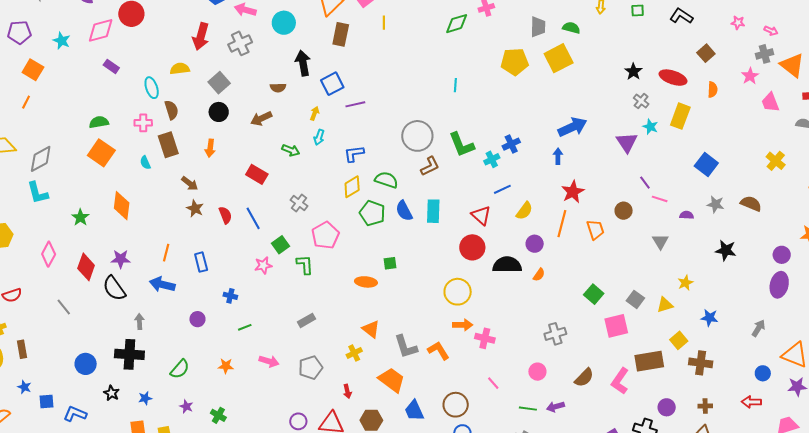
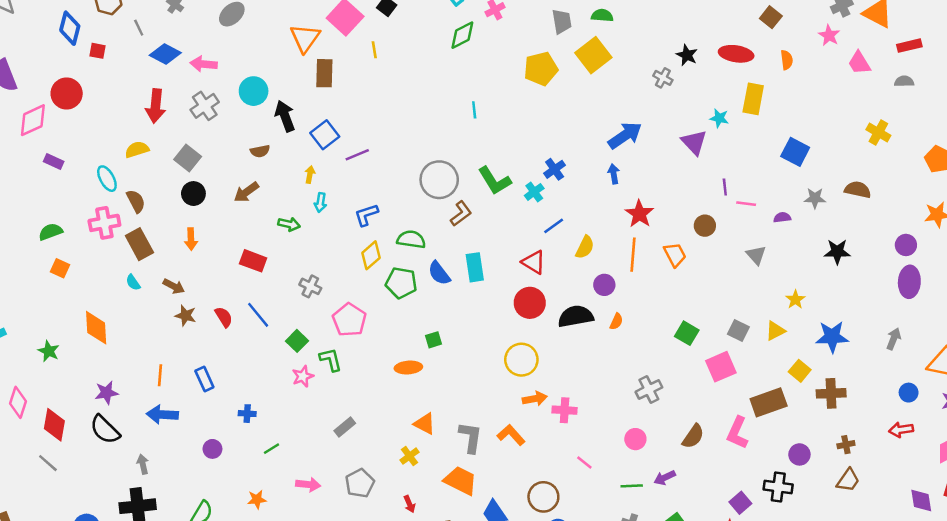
cyan circle: (284, 23) -> (254, 91), moved
gray cross: (641, 101) -> (663, 78), moved
pink cross: (143, 123) -> (104, 223), size x1.4
orange square: (101, 153) -> (60, 268), size x0.6
cyan semicircle: (145, 163) -> (133, 282), moved
purple line: (645, 183) -> (725, 187), turned 40
pink star: (263, 265) -> (303, 376), moved
red diamond: (86, 267) -> (54, 425), moved
blue star: (709, 318) -> (832, 337), size x1.5
gray L-shape: (406, 347) -> (471, 437), turned -144

